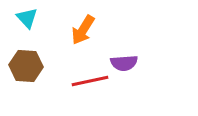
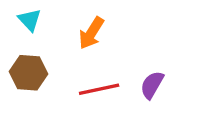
purple semicircle: (124, 63) -> (152, 85), moved, turned 124

